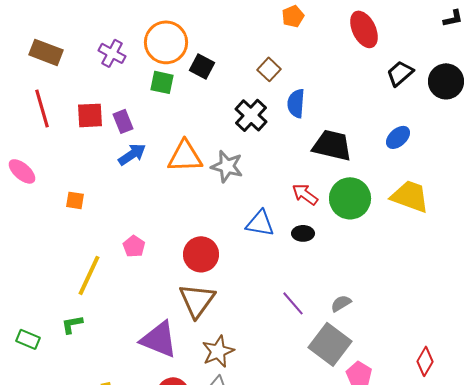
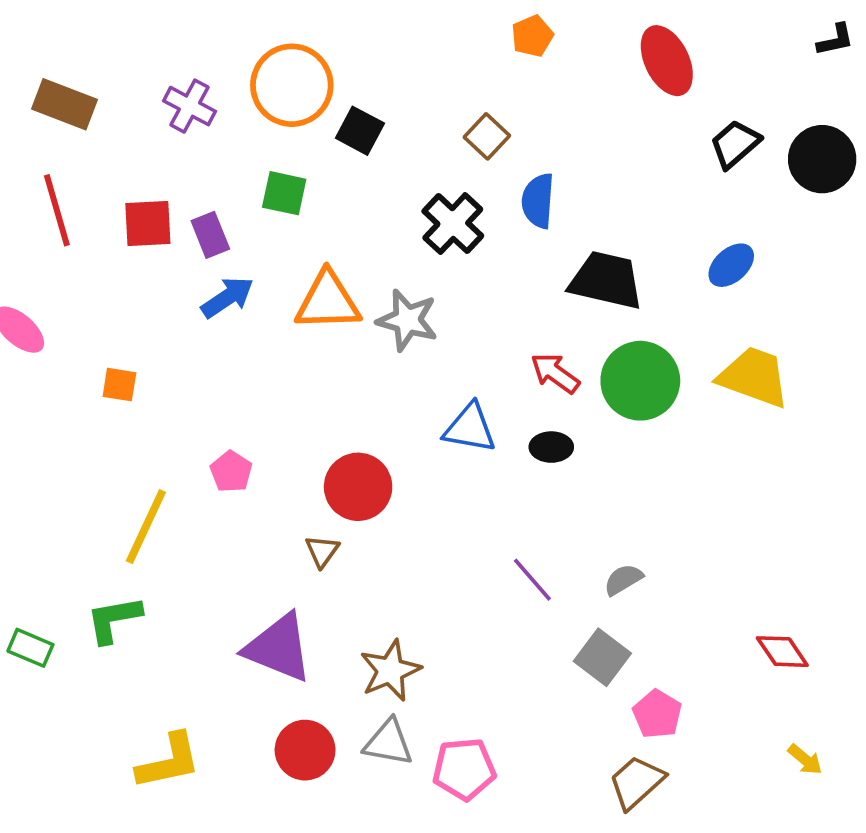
green square: (162, 82) -> (284, 193), moved
brown triangle: (197, 300) -> (322, 551), moved, size x0.5
green L-shape: (72, 324) -> (114, 619), size x1.4
gray square: (330, 344) -> (602, 657), size x0.7
red diamond: (425, 361) -> (782, 652), moved, turned -64

